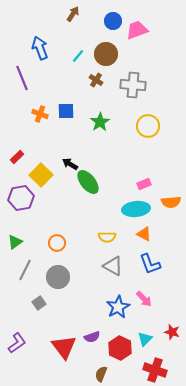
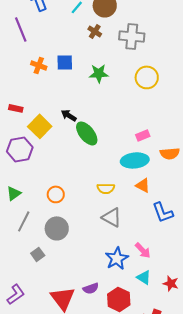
green star: (100, 122) -> (99, 73), turned 30
red rectangle: (17, 157) -> (16, 108), turned 56
blue L-shape: (150, 264) -> (163, 212), moved
cyan triangle: (145, 339) -> (144, 277), moved, turned -42

